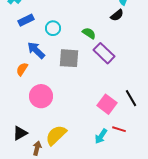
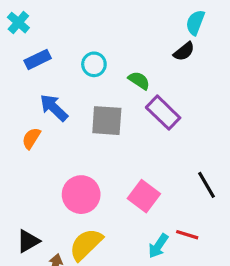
cyan circle: (53, 28) -> (94, 64), moved
pink circle: (41, 96) -> (81, 195), moved
pink square: (107, 104) -> (144, 196), moved

